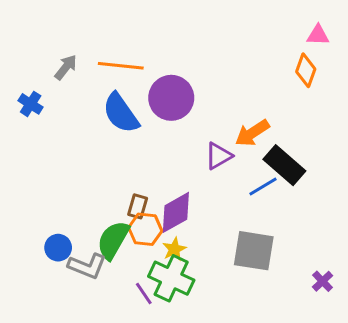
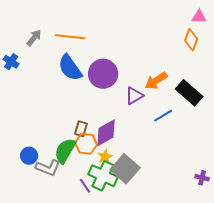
purple circle: (171, 98) -> (103, 74), moved
black rectangle: (284, 165) -> (189, 93), moved
gray square: (254, 251) -> (125, 169), moved, turned 32
purple cross: (323, 281) -> (202, 178), turned -32

